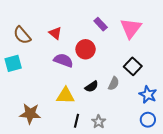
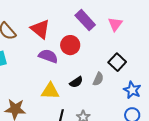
purple rectangle: (101, 24) -> (85, 20), size x1.5
pink triangle: (131, 28) -> (115, 24), size x0.7
red triangle: (55, 33) -> (40, 29), size x1.5

